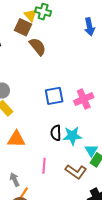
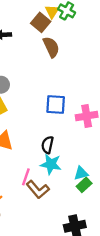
cyan star: (72, 136) -> (51, 164), moved
cyan triangle: (91, 150) -> (81, 173), turned 32
brown L-shape: (76, 172) -> (38, 189), moved

